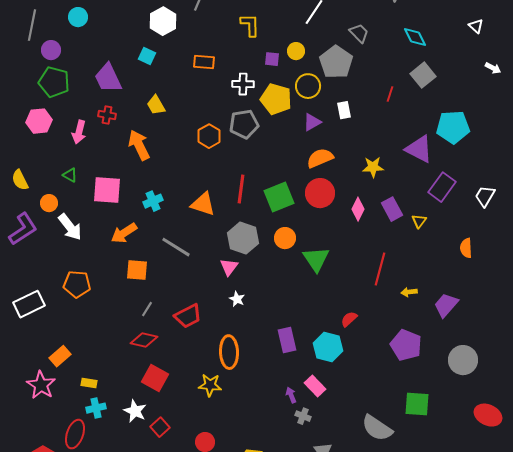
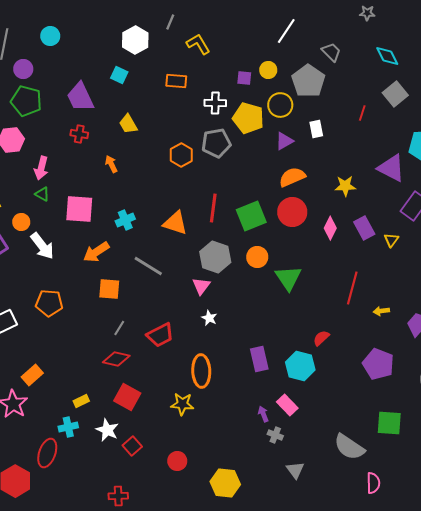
yellow L-shape: (250, 25) -> (198, 44), moved, turned -30
pink arrow: (79, 132) -> (41, 168), moved
orange arrow: (139, 145) -> (111, 164), size x0.6
yellow rectangle: (89, 383) -> (81, 401), moved, turned -35

